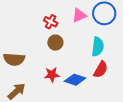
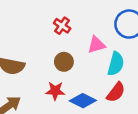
pink triangle: (79, 15) -> (96, 45), moved
brown circle: (55, 43) -> (64, 62), moved

